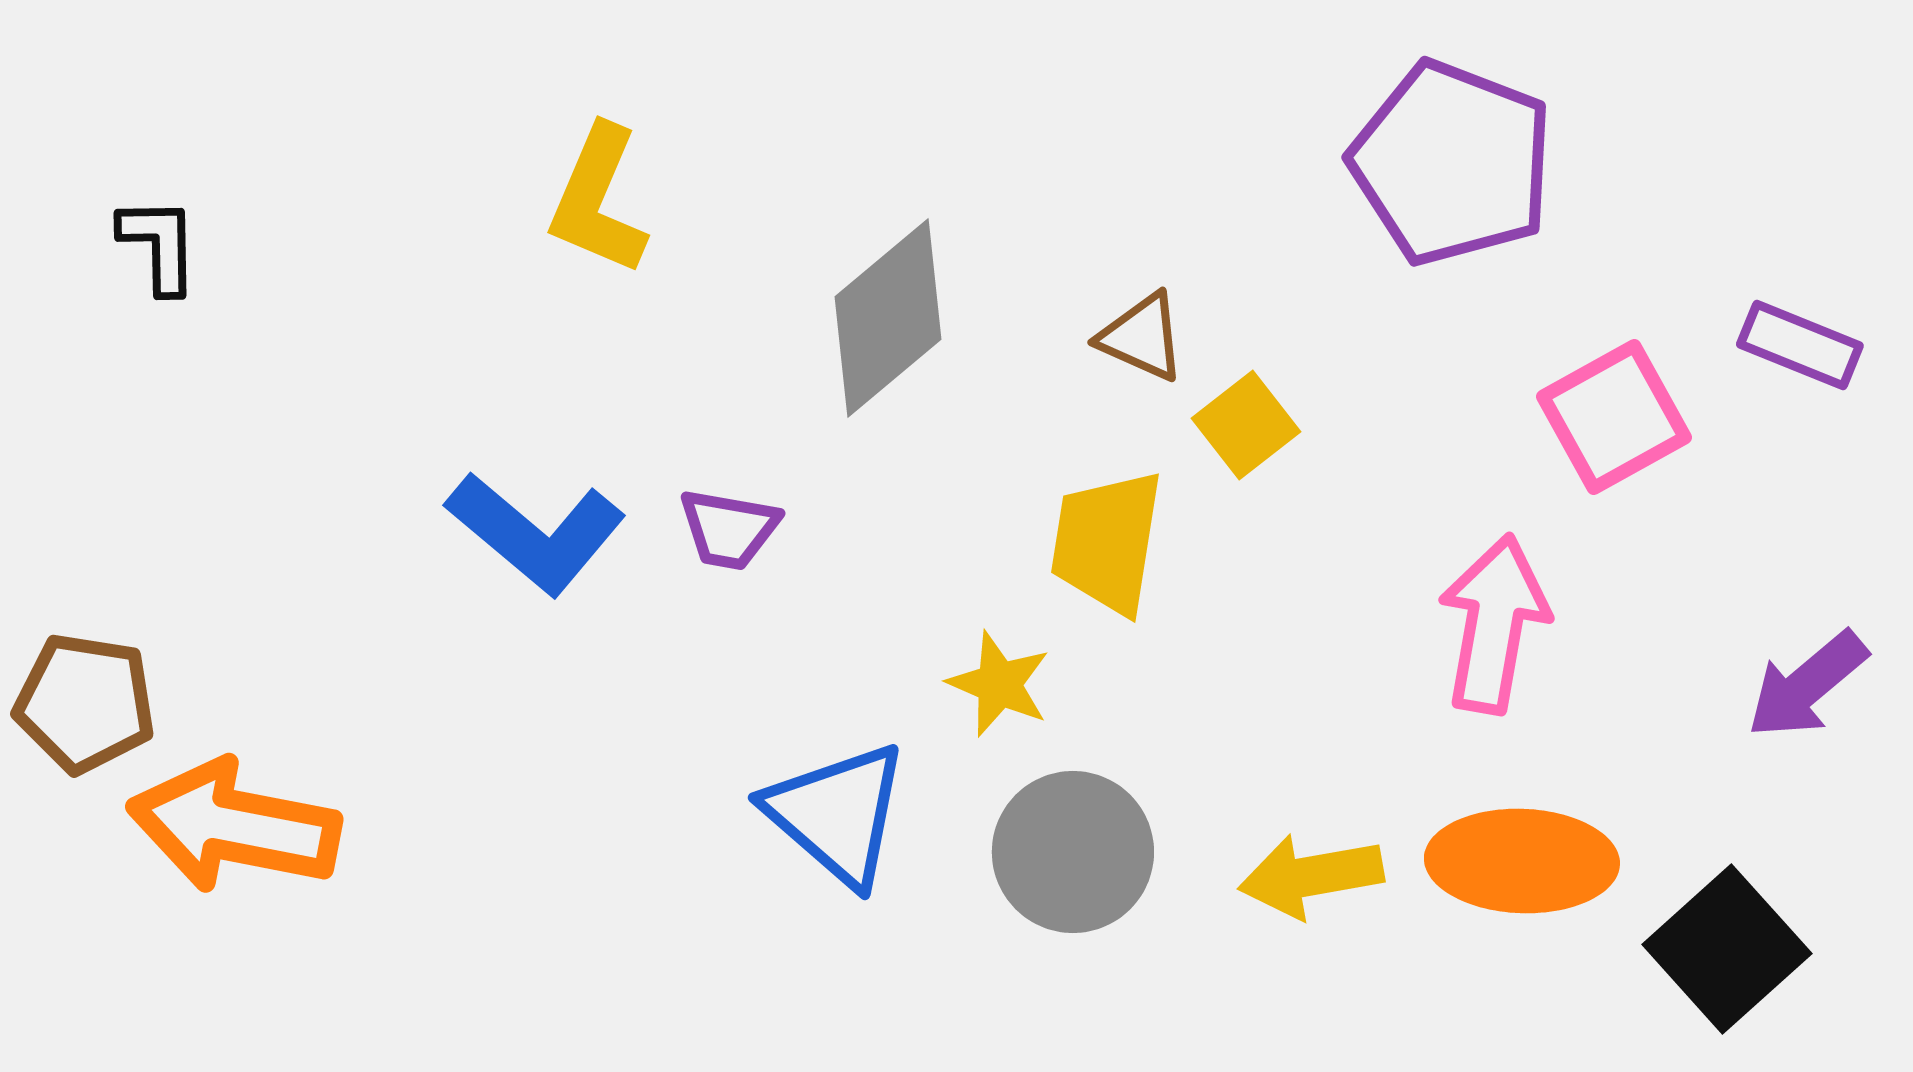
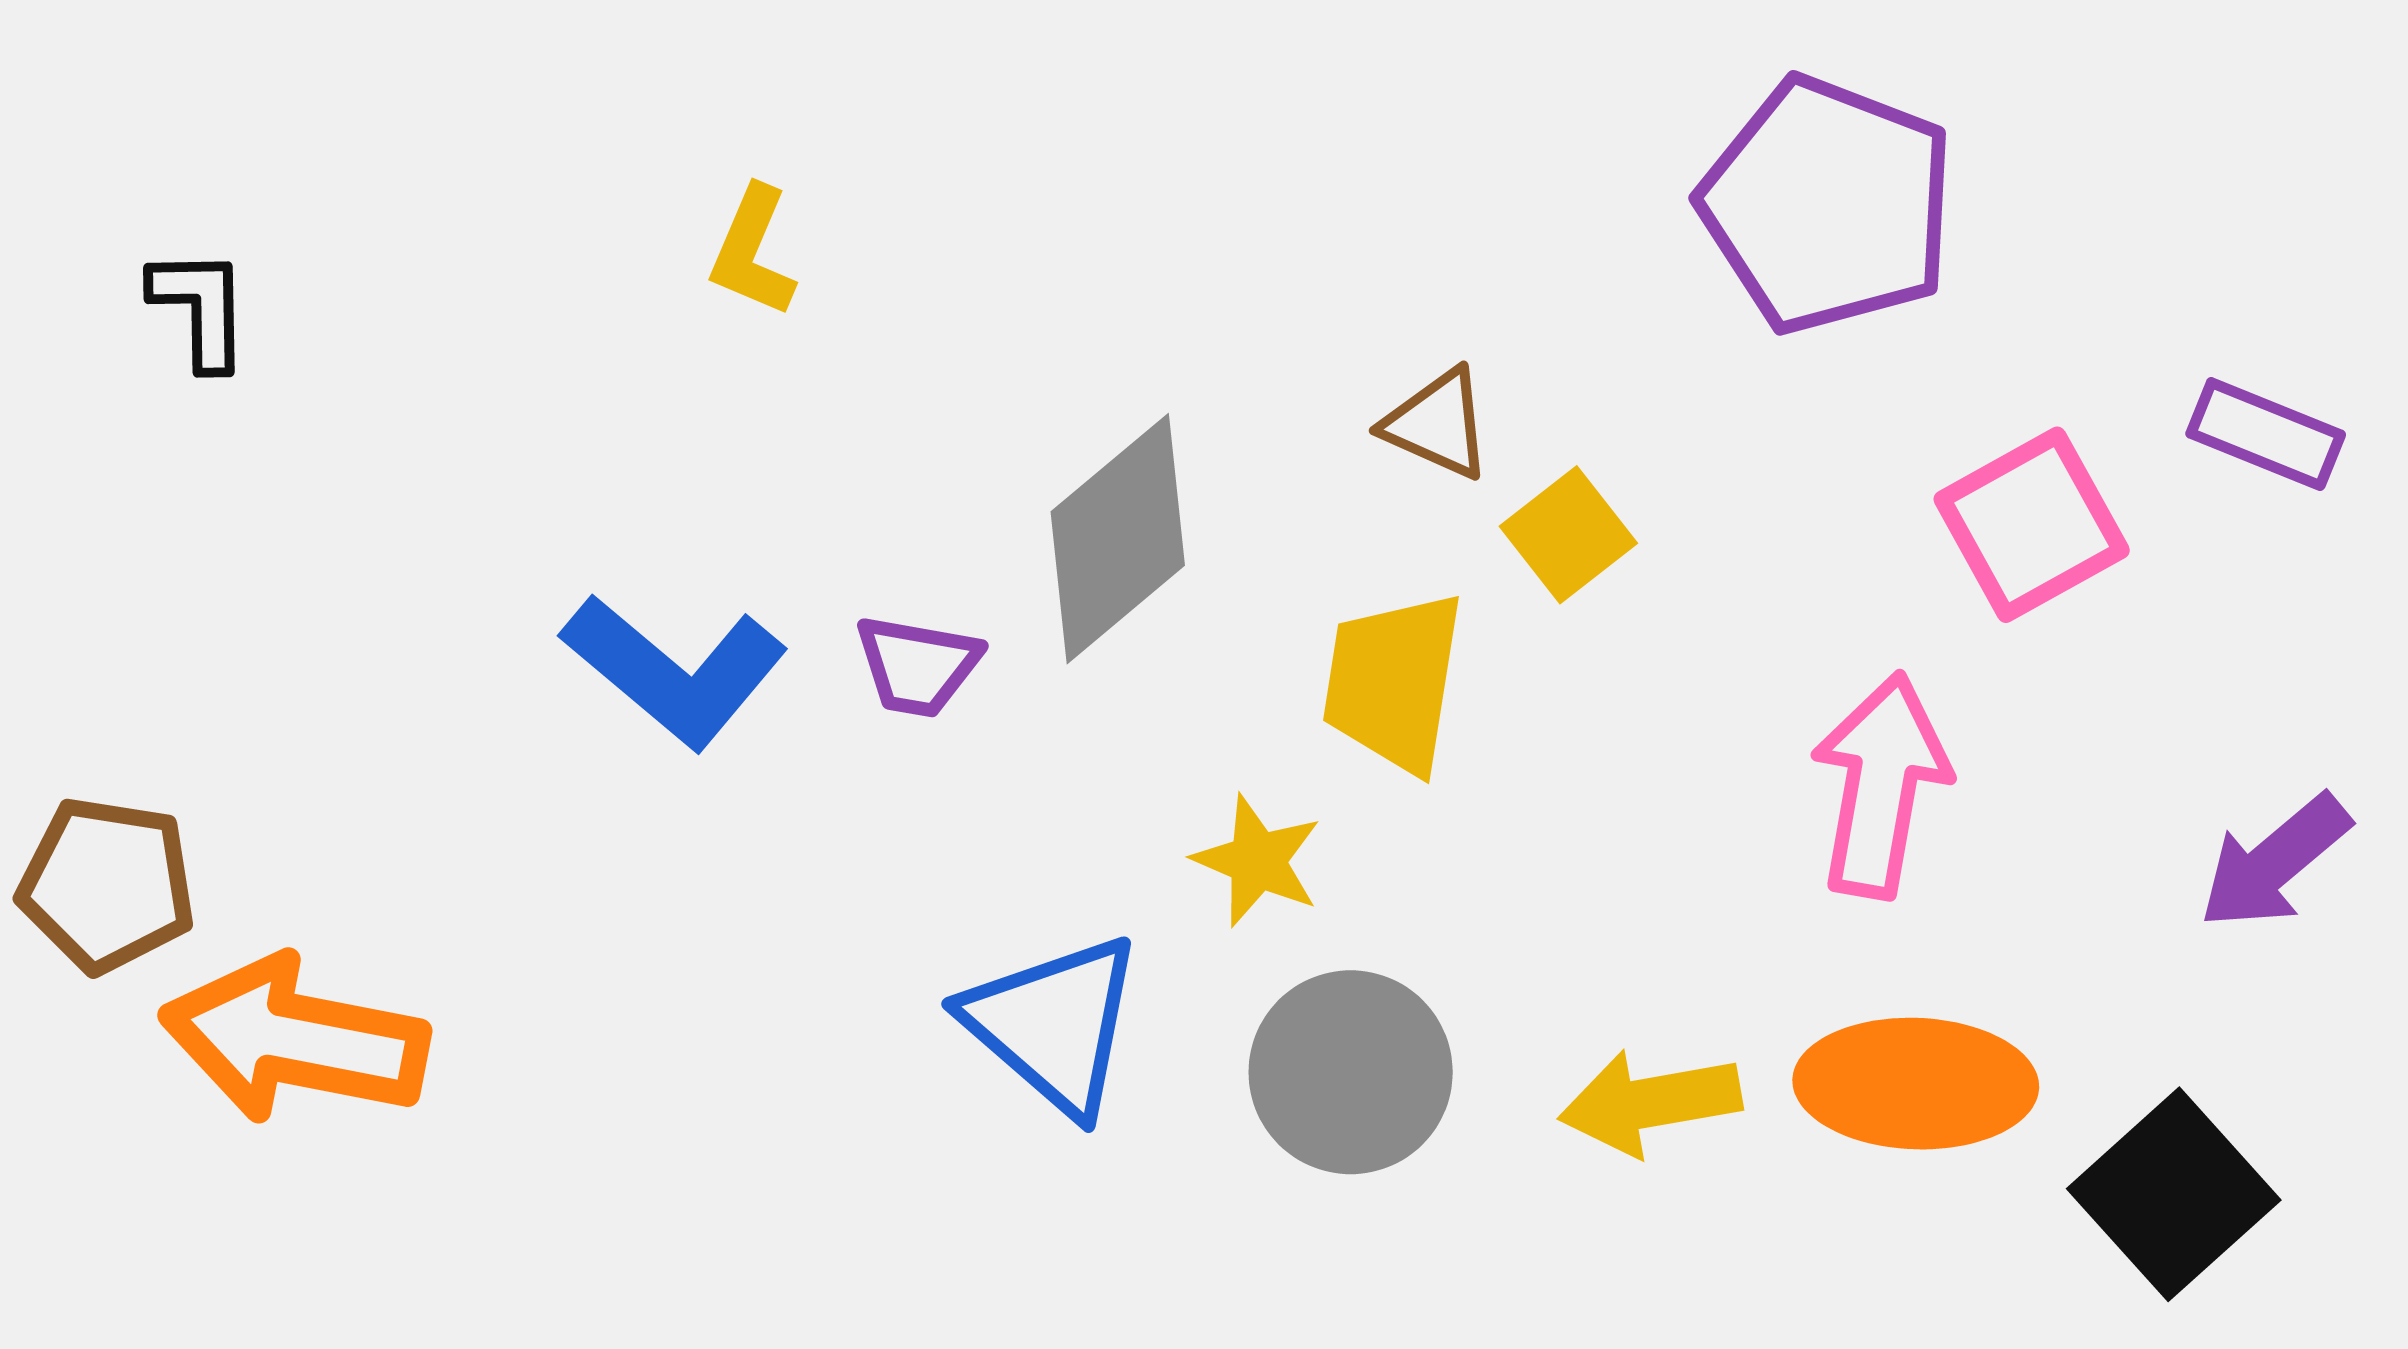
yellow L-shape: (598, 200) -> (753, 252), size x0.7
gray diamond: (888, 318) -> (1118, 539), moved

